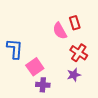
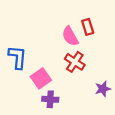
red cross: (79, 53) -> (75, 62), moved
purple star: (74, 75) -> (103, 89), moved

